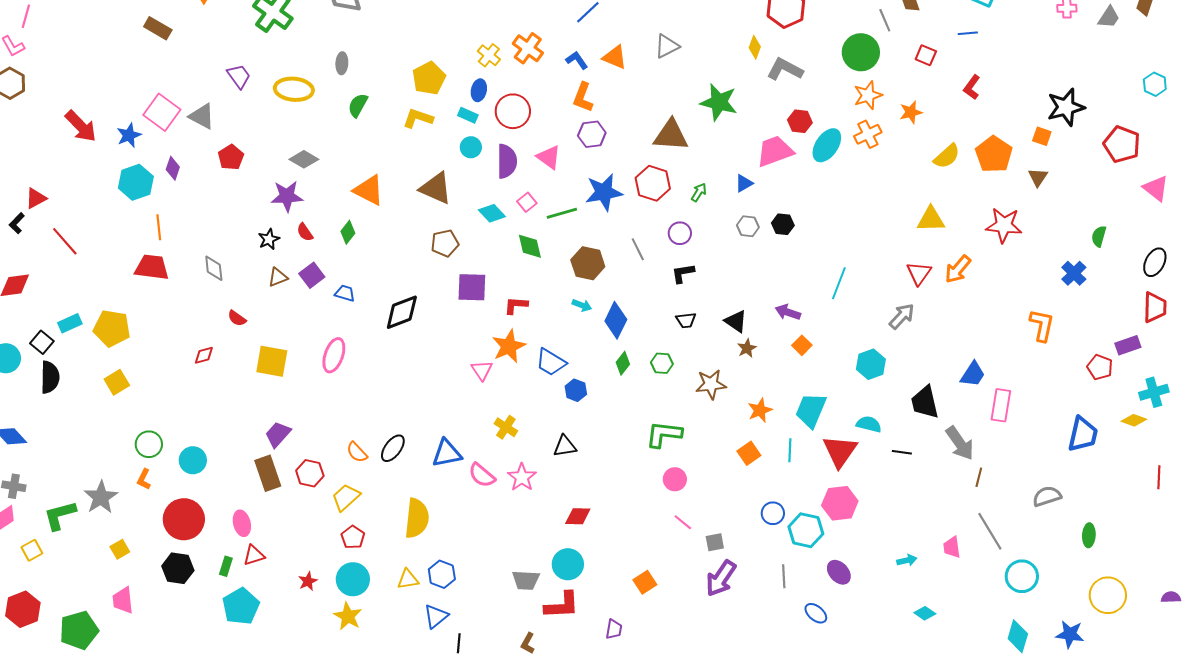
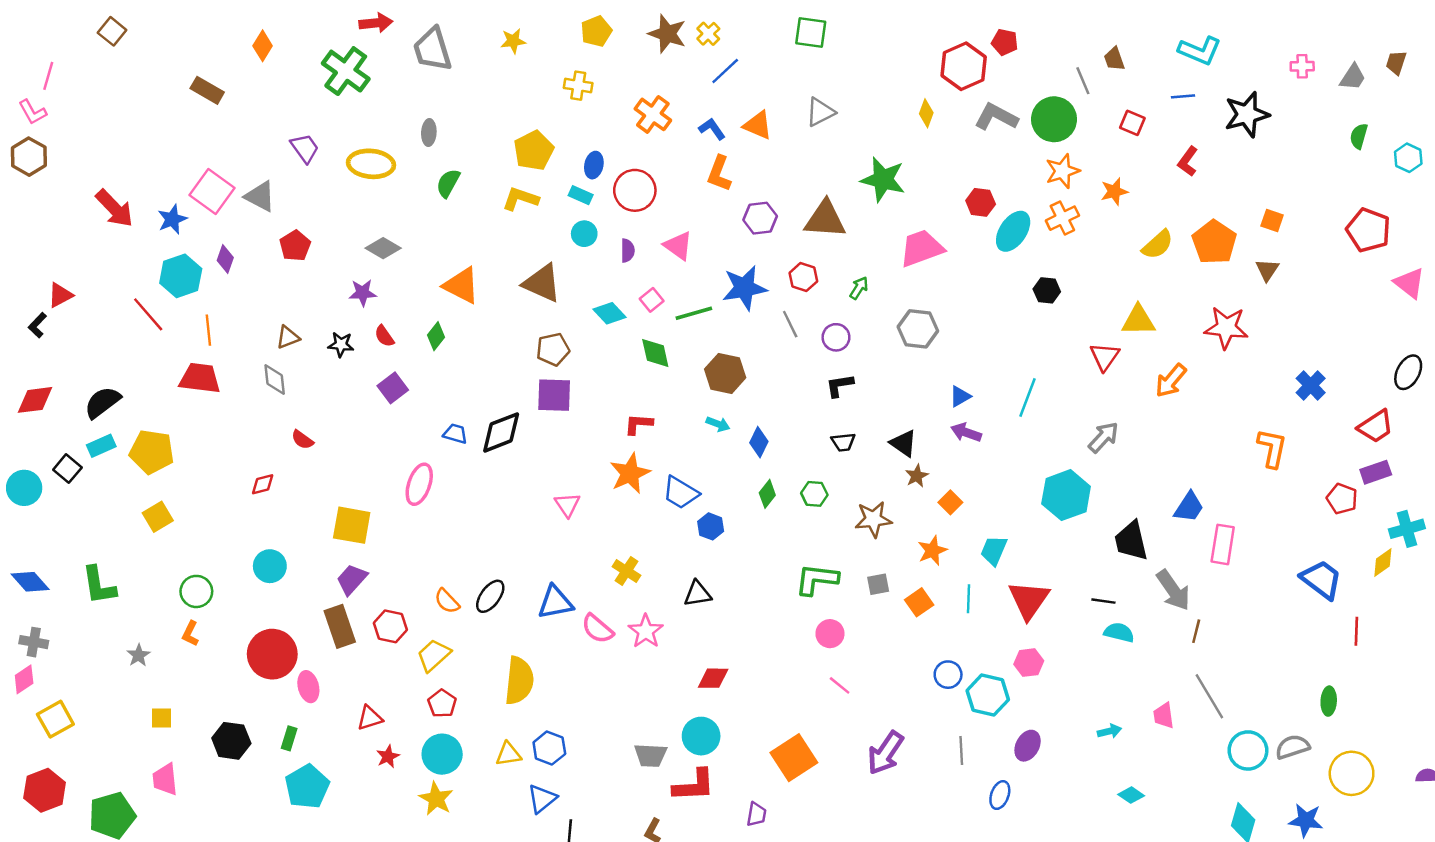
yellow cross: (489, 55) -> (578, 86), moved, turned -30
gray L-shape: (785, 69) -> (996, 117), moved
black star: (1066, 107) -> (1247, 114), moved
purple hexagon: (592, 134) -> (760, 218), moved
pink trapezoid: (775, 151) -> (922, 248), moved
purple semicircle: (507, 161) -> (628, 251), size x0.6
red hexagon: (653, 183) -> (803, 277), size x0.7
blue triangle: (744, 183) -> (960, 396), moved
purple star: (287, 196) -> (363, 293), size x0.7
black hexagon: (783, 224) -> (1047, 290), moved
gray hexagon: (748, 226) -> (918, 329), size x1.5
green semicircle: (1099, 236) -> (1359, 136), moved
black star: (269, 239) -> (341, 345), turned 30
red line: (65, 241) -> (148, 314), moved
gray line: (638, 249) -> (790, 324), moved
red triangle: (919, 273) -> (1105, 357), moved
brown triangle: (278, 277) -> (288, 337), moved
purple square: (472, 287) -> (554, 395), moved
blue trapezoid: (345, 293) -> (455, 434), moved
red trapezoid: (1155, 307) -> (1376, 426), moved, turned 56
blue diamond: (616, 320) -> (759, 442), size x0.7
orange square: (802, 345) -> (950, 502), moved
yellow square: (272, 361) -> (352, 525), moved
cyan hexagon: (871, 364) -> (1066, 495), size x1.4
pink triangle: (482, 370) -> (567, 505), moved
black semicircle: (50, 377) -> (102, 402), moved, turned -128
cyan trapezoid: (811, 410) -> (994, 551), size x0.7
yellow diamond: (1134, 420) -> (1383, 563), turned -55
cyan semicircle: (869, 424) -> (1119, 632), moved
blue trapezoid: (1083, 434) -> (1321, 579), turned -66
cyan circle: (193, 460) -> (270, 566), moved
red line: (1159, 477) -> (1356, 631), moved
gray semicircle: (1047, 496) -> (1293, 747), moved
gray star: (101, 497) -> (139, 655), size x0.6
pink hexagon: (840, 503) -> (1029, 663), size x0.7
green L-shape: (60, 515) -> (99, 585), moved, turned -84
red circle: (184, 519) -> (272, 654), moved
gray square: (715, 542) -> (878, 584), moved
yellow square: (120, 549) -> (161, 718), turned 30
yellow square: (32, 550) -> (55, 719), size x1.4
red triangle: (254, 555) -> (370, 718), moved
purple ellipse: (839, 572) -> (1028, 746), turned 70
orange square: (645, 582) -> (794, 758), size x1.6
blue ellipse: (816, 613) -> (1000, 795), turned 70

